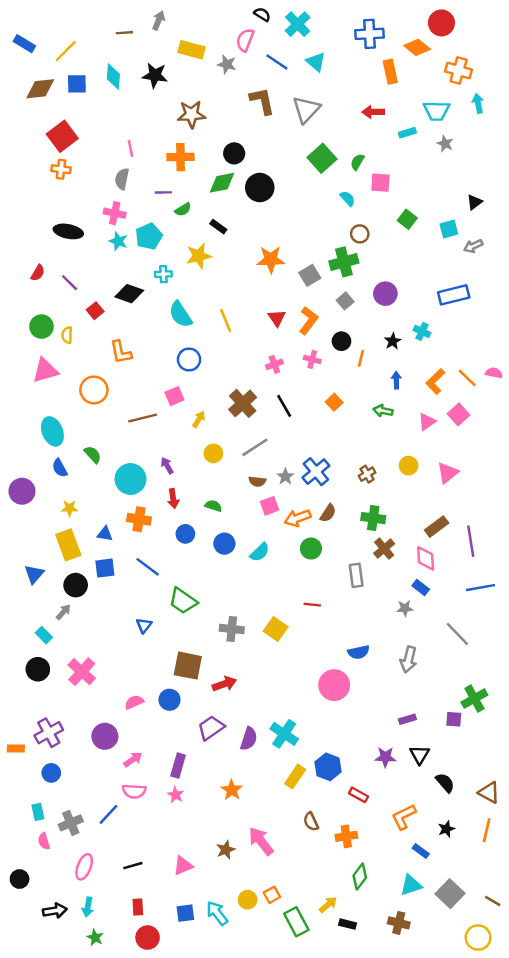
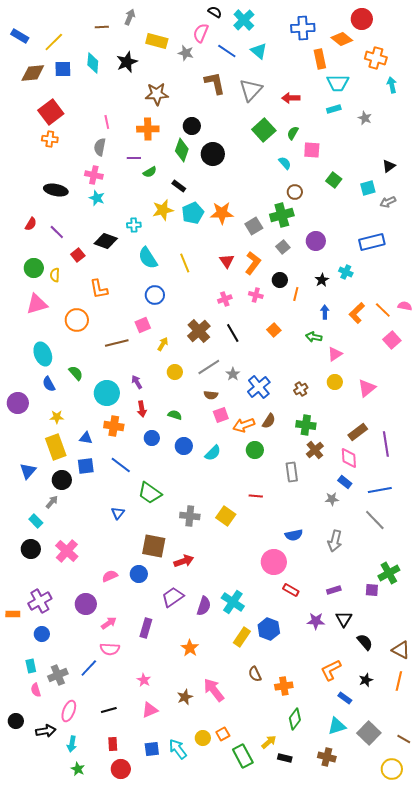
black star: (155, 75) -> (127, 62), turned -30
cyan trapezoid: (437, 111) -> (338, 83), moved
red arrow: (373, 112) -> (291, 98), moved
green diamond: (222, 183) -> (182, 150), turned -60
cyan pentagon: (149, 236) -> (193, 213), moved
pink square: (459, 414) -> (392, 340), moved
pink triangle: (427, 422) -> (335, 354), moved
gray star: (285, 477) -> (233, 374), moved
blue line: (480, 588) -> (380, 490), moved
pink star: (176, 795) -> (144, 680), moved
red rectangle: (359, 795) -> (291, 590), moved
black arrow: (55, 911) -> (46, 731), moved

